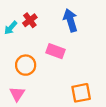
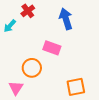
red cross: (30, 20) -> (28, 11), moved
orange circle: (26, 65) -> (32, 68), moved

